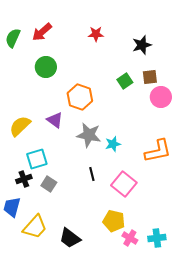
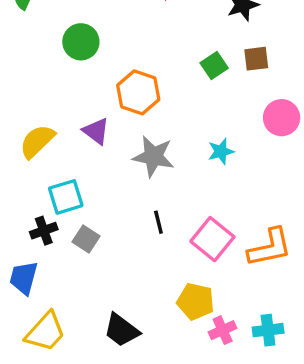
pink circle: (161, 97) -> (282, 118), moved
cyan star: (113, 144) -> (221, 151), moved
orange L-shape: (158, 151) -> (270, 247), moved
yellow trapezoid: (35, 227) -> (46, 332), moved
pink cross: (130, 238) -> (223, 330), turned 35

